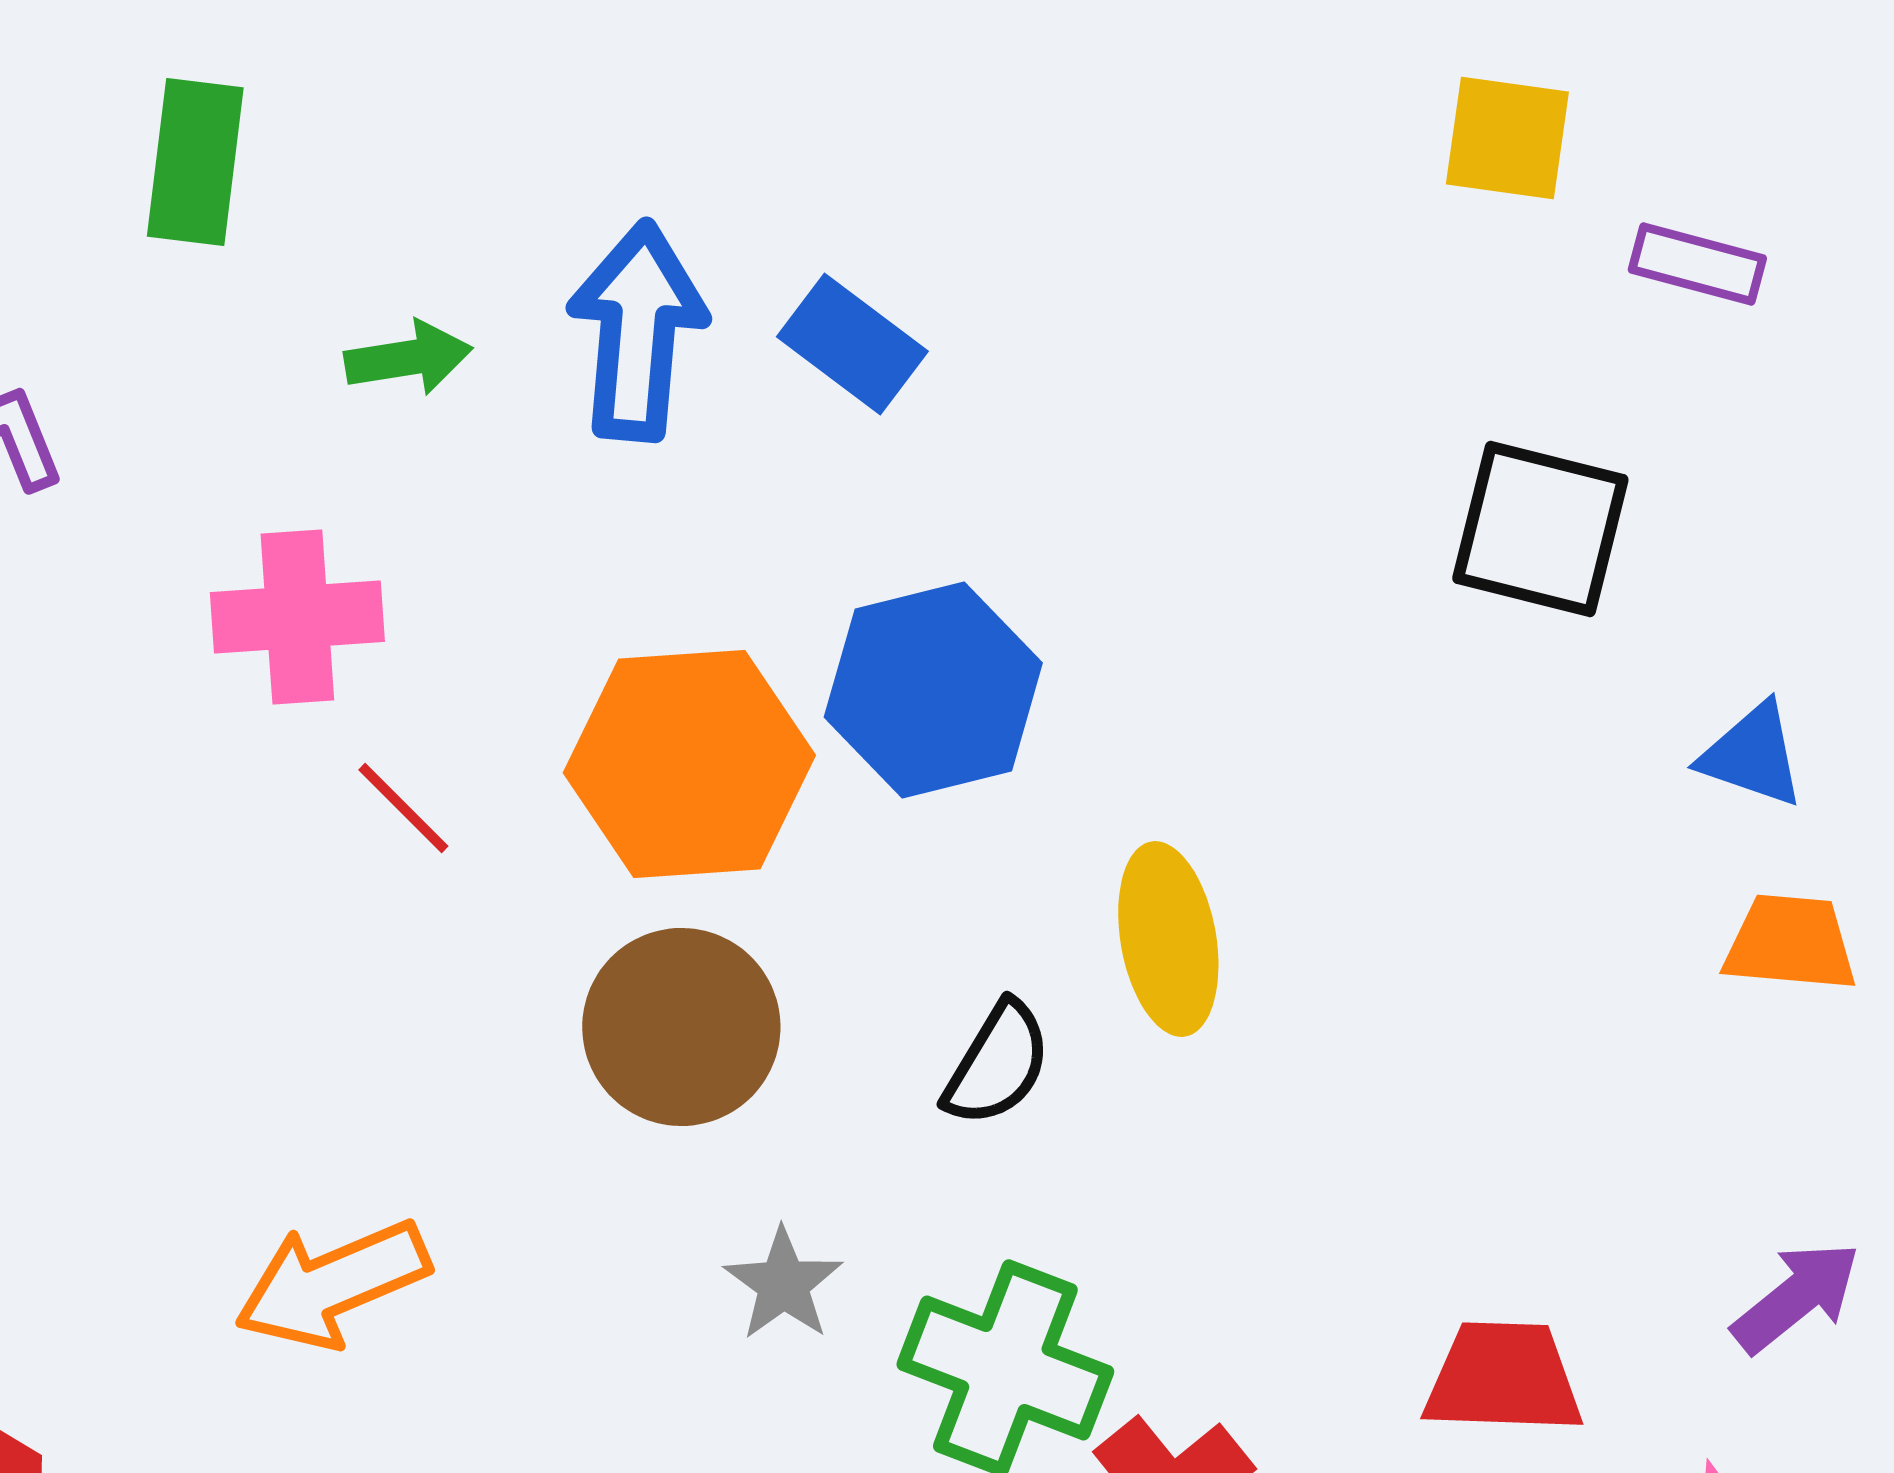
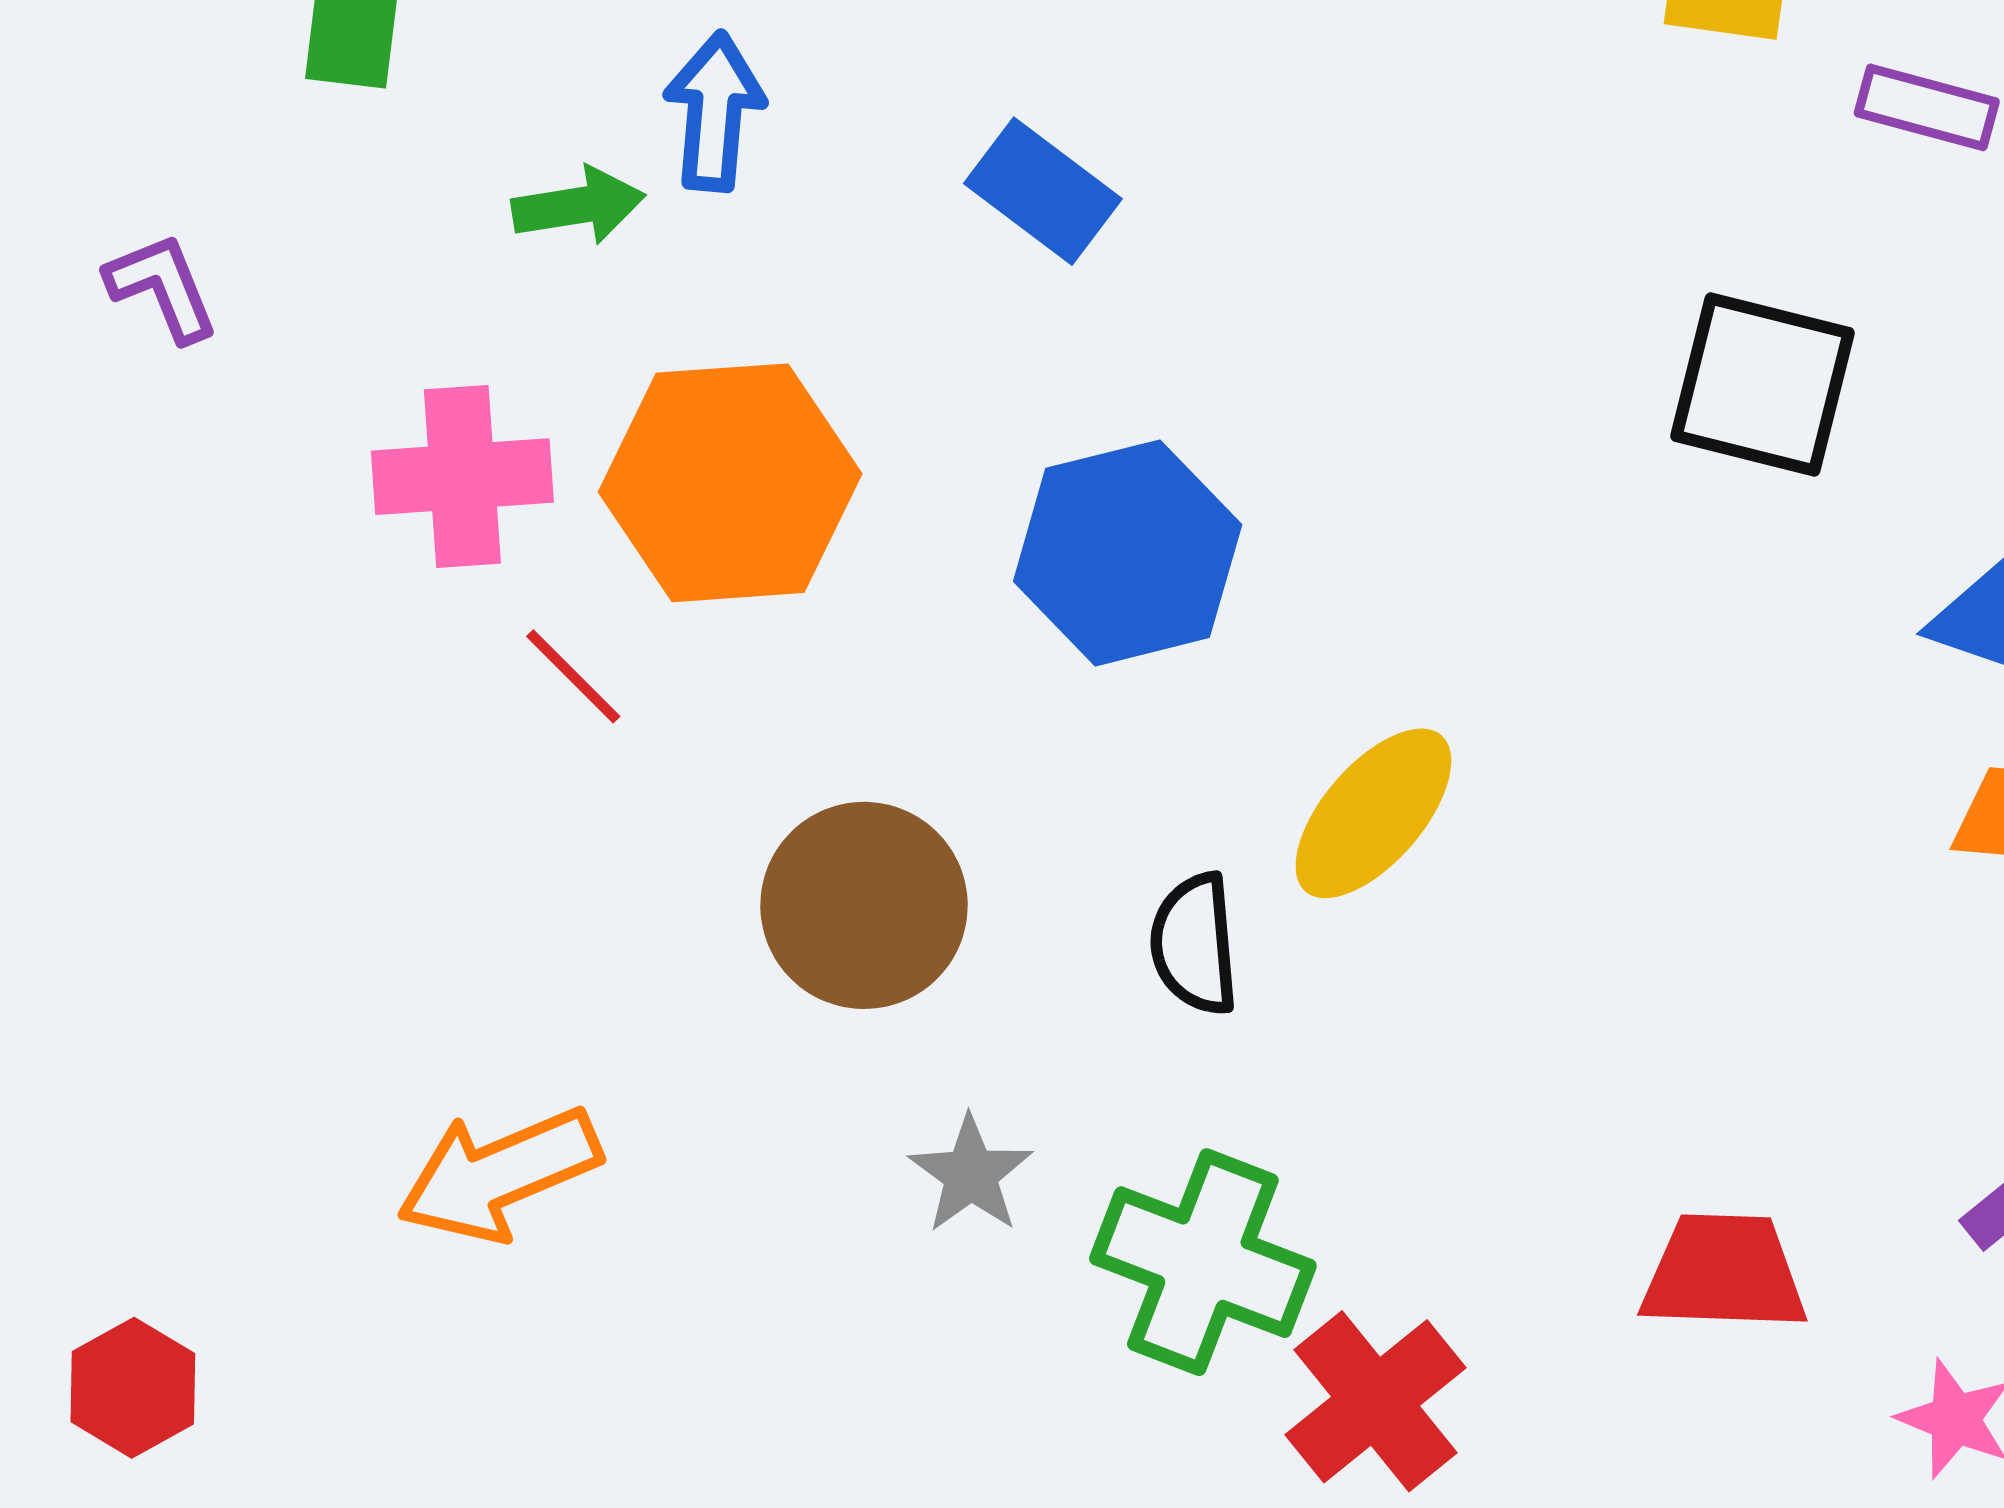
blue arrow: (637, 331) -> (714, 112), moved, size x0.7
orange hexagon: (689, 764) -> (730, 483), moved
yellow ellipse: (1168, 939) -> (1373, 813), turned 51
black semicircle: (997, 1064) -> (1195, 944), turned 144

